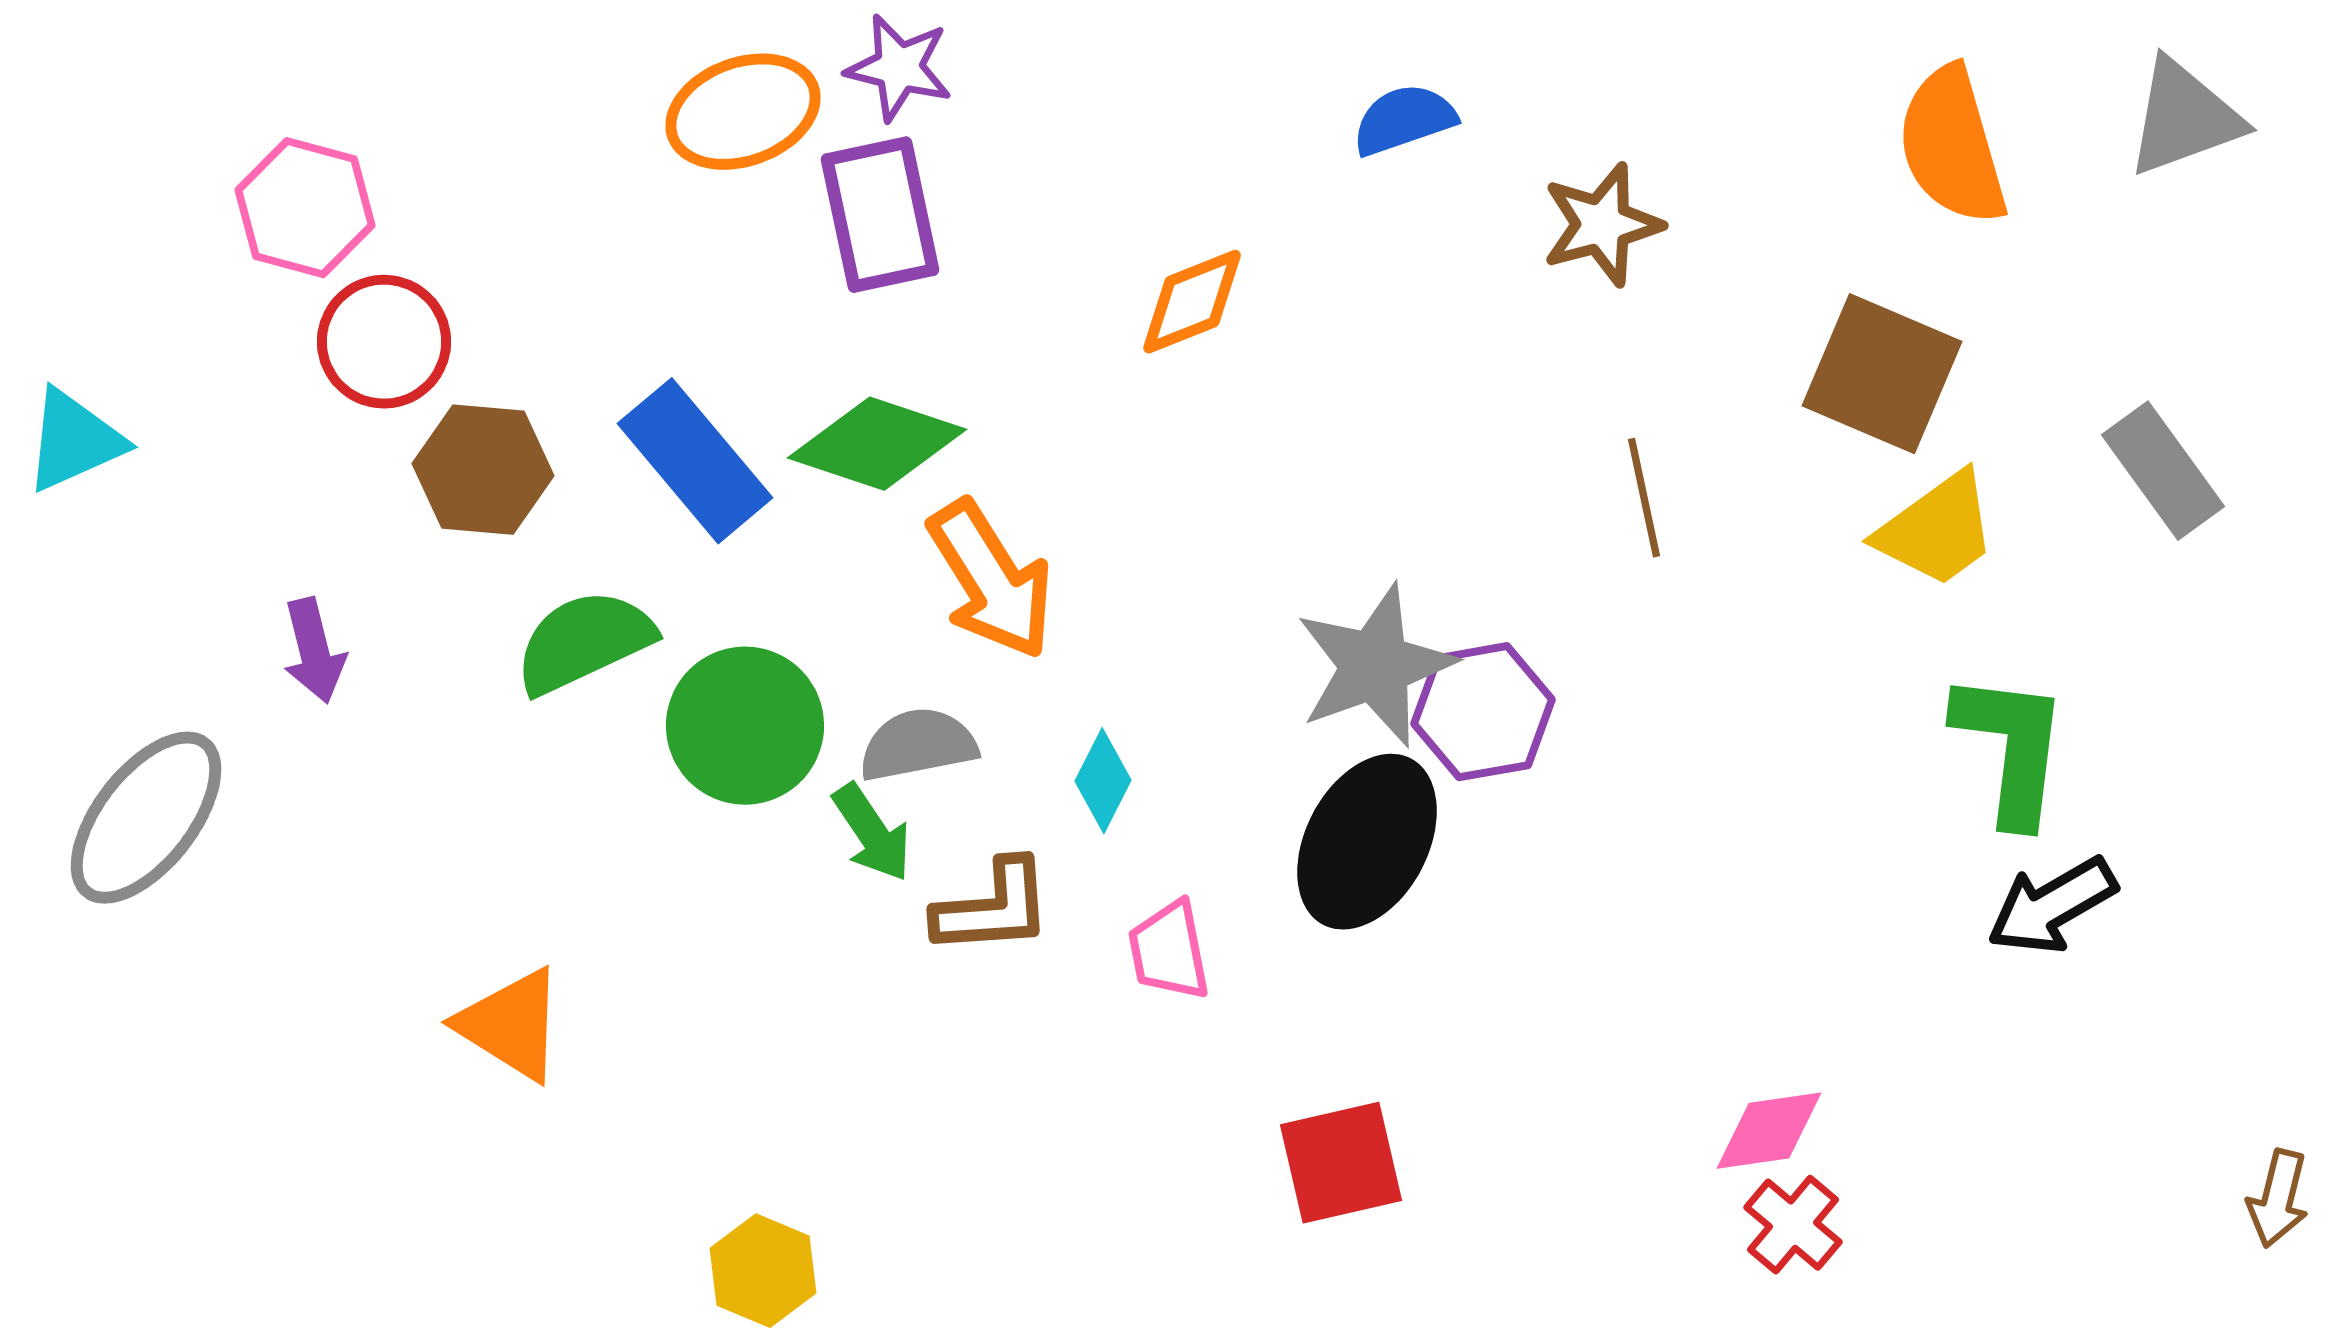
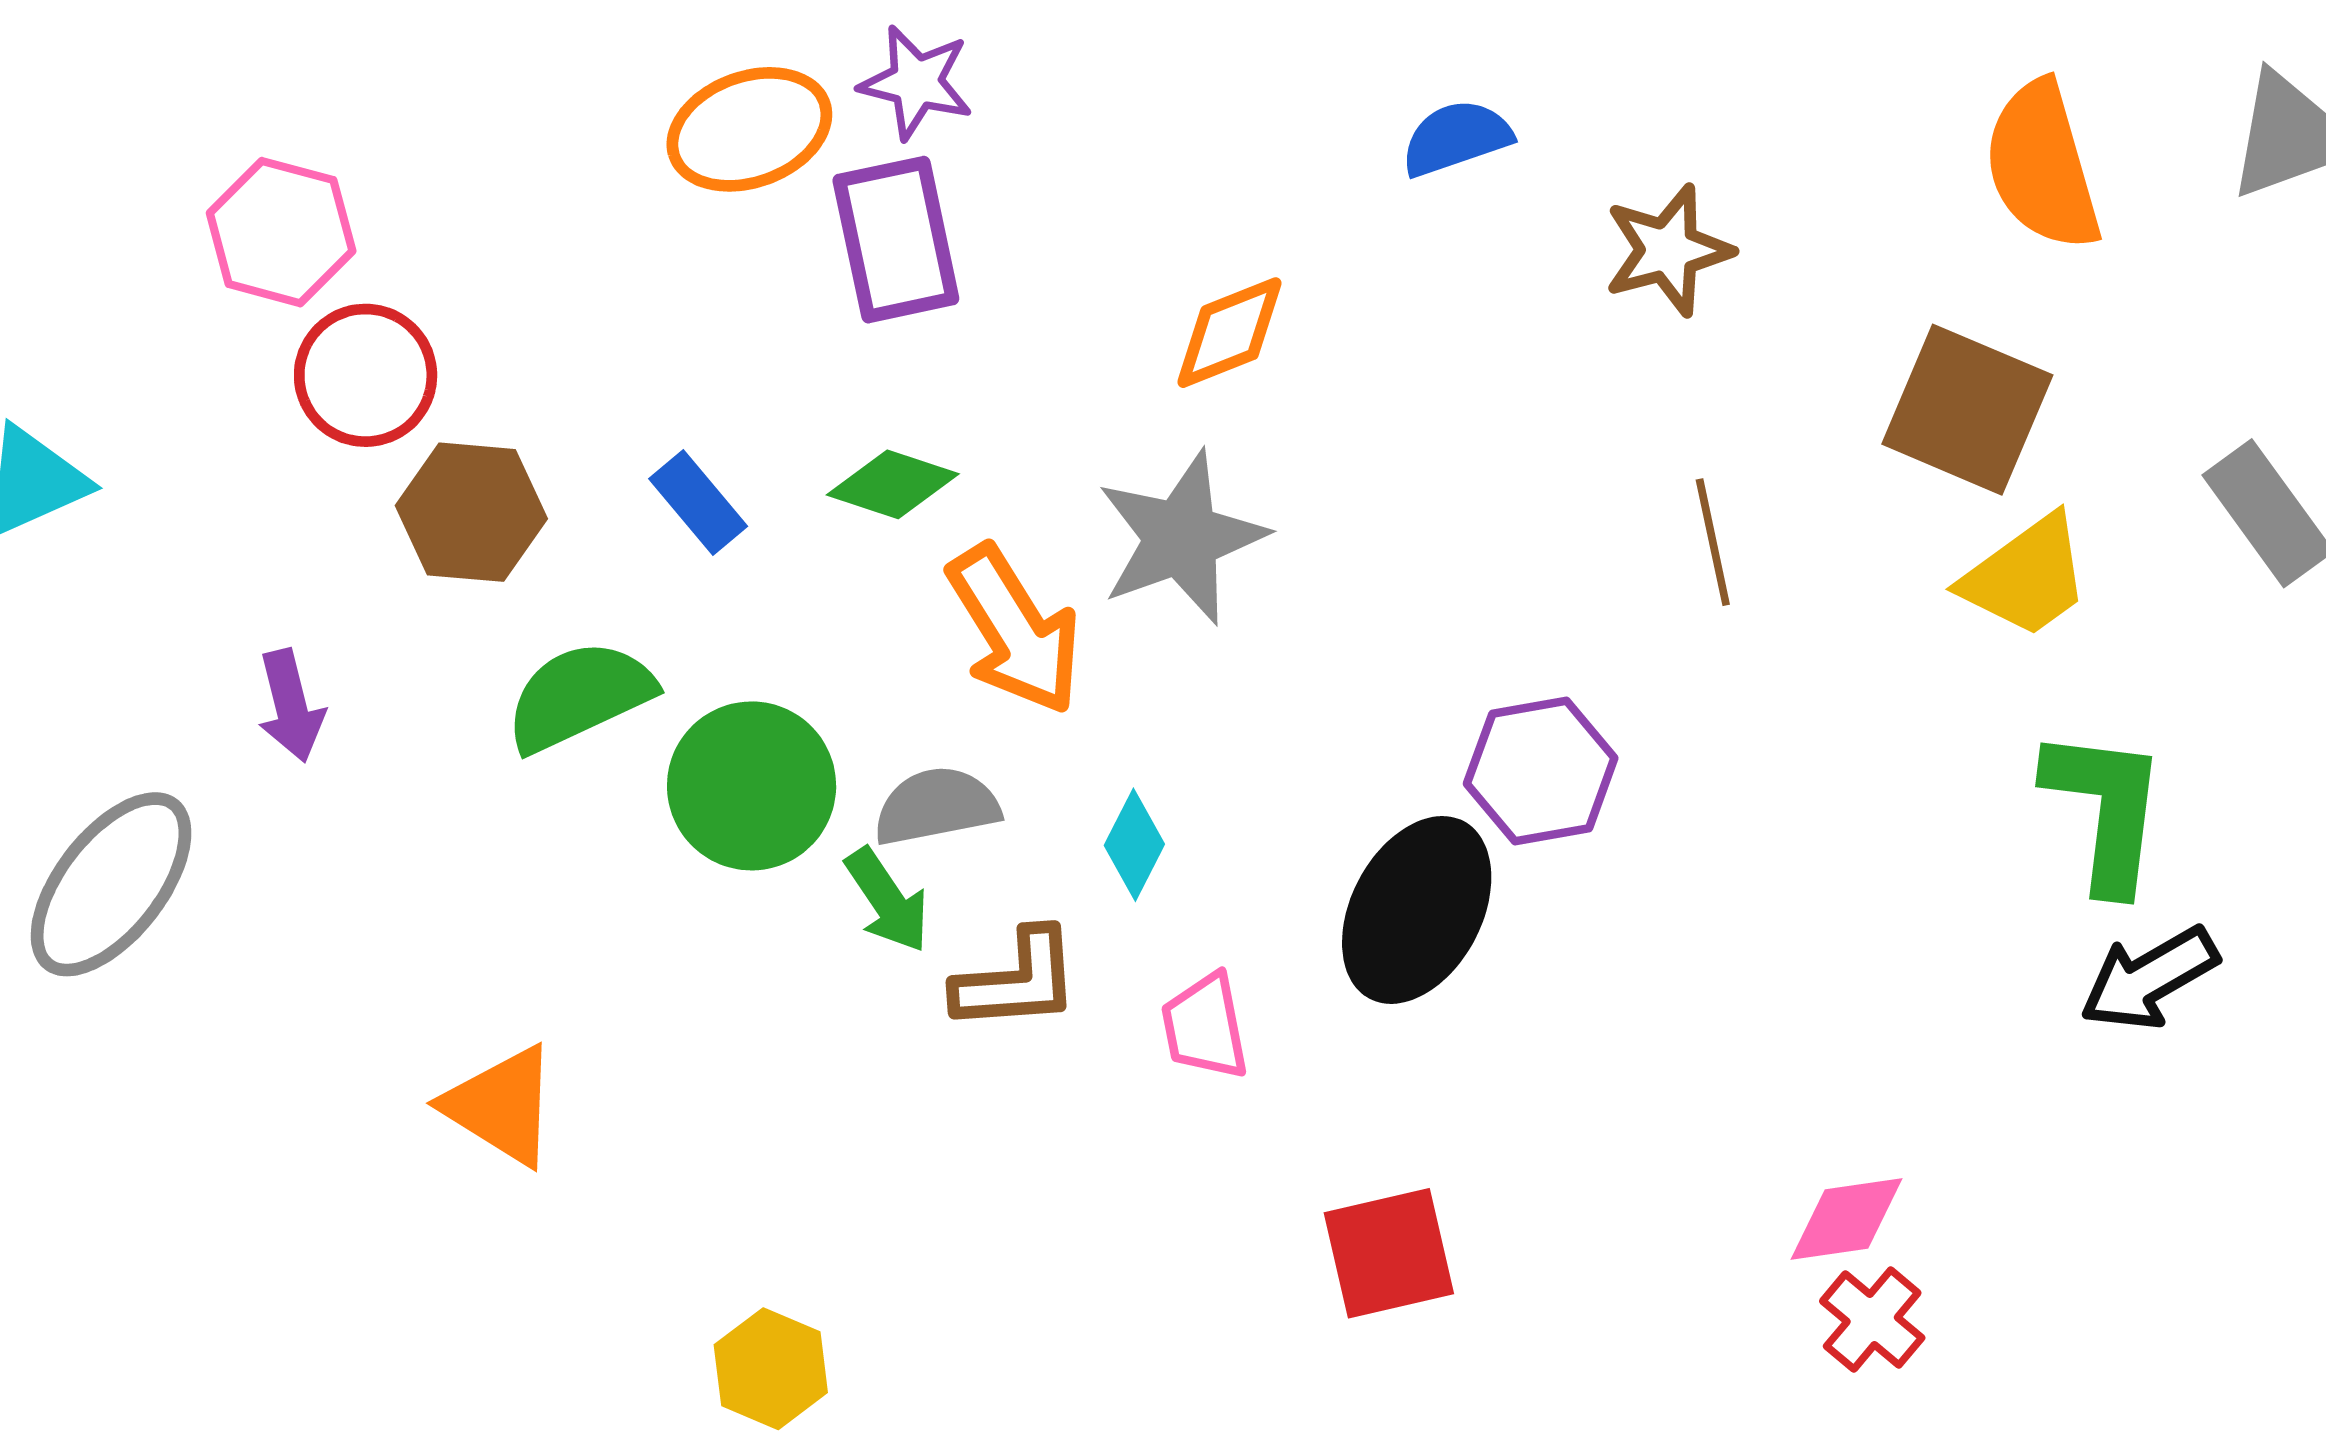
green diamond: (877, 444) -> (893, 484), size x0.7
blue rectangle: (695, 461) -> (698, 503), size x0.6
gray star: (1375, 666) -> (1181, 538), moved

